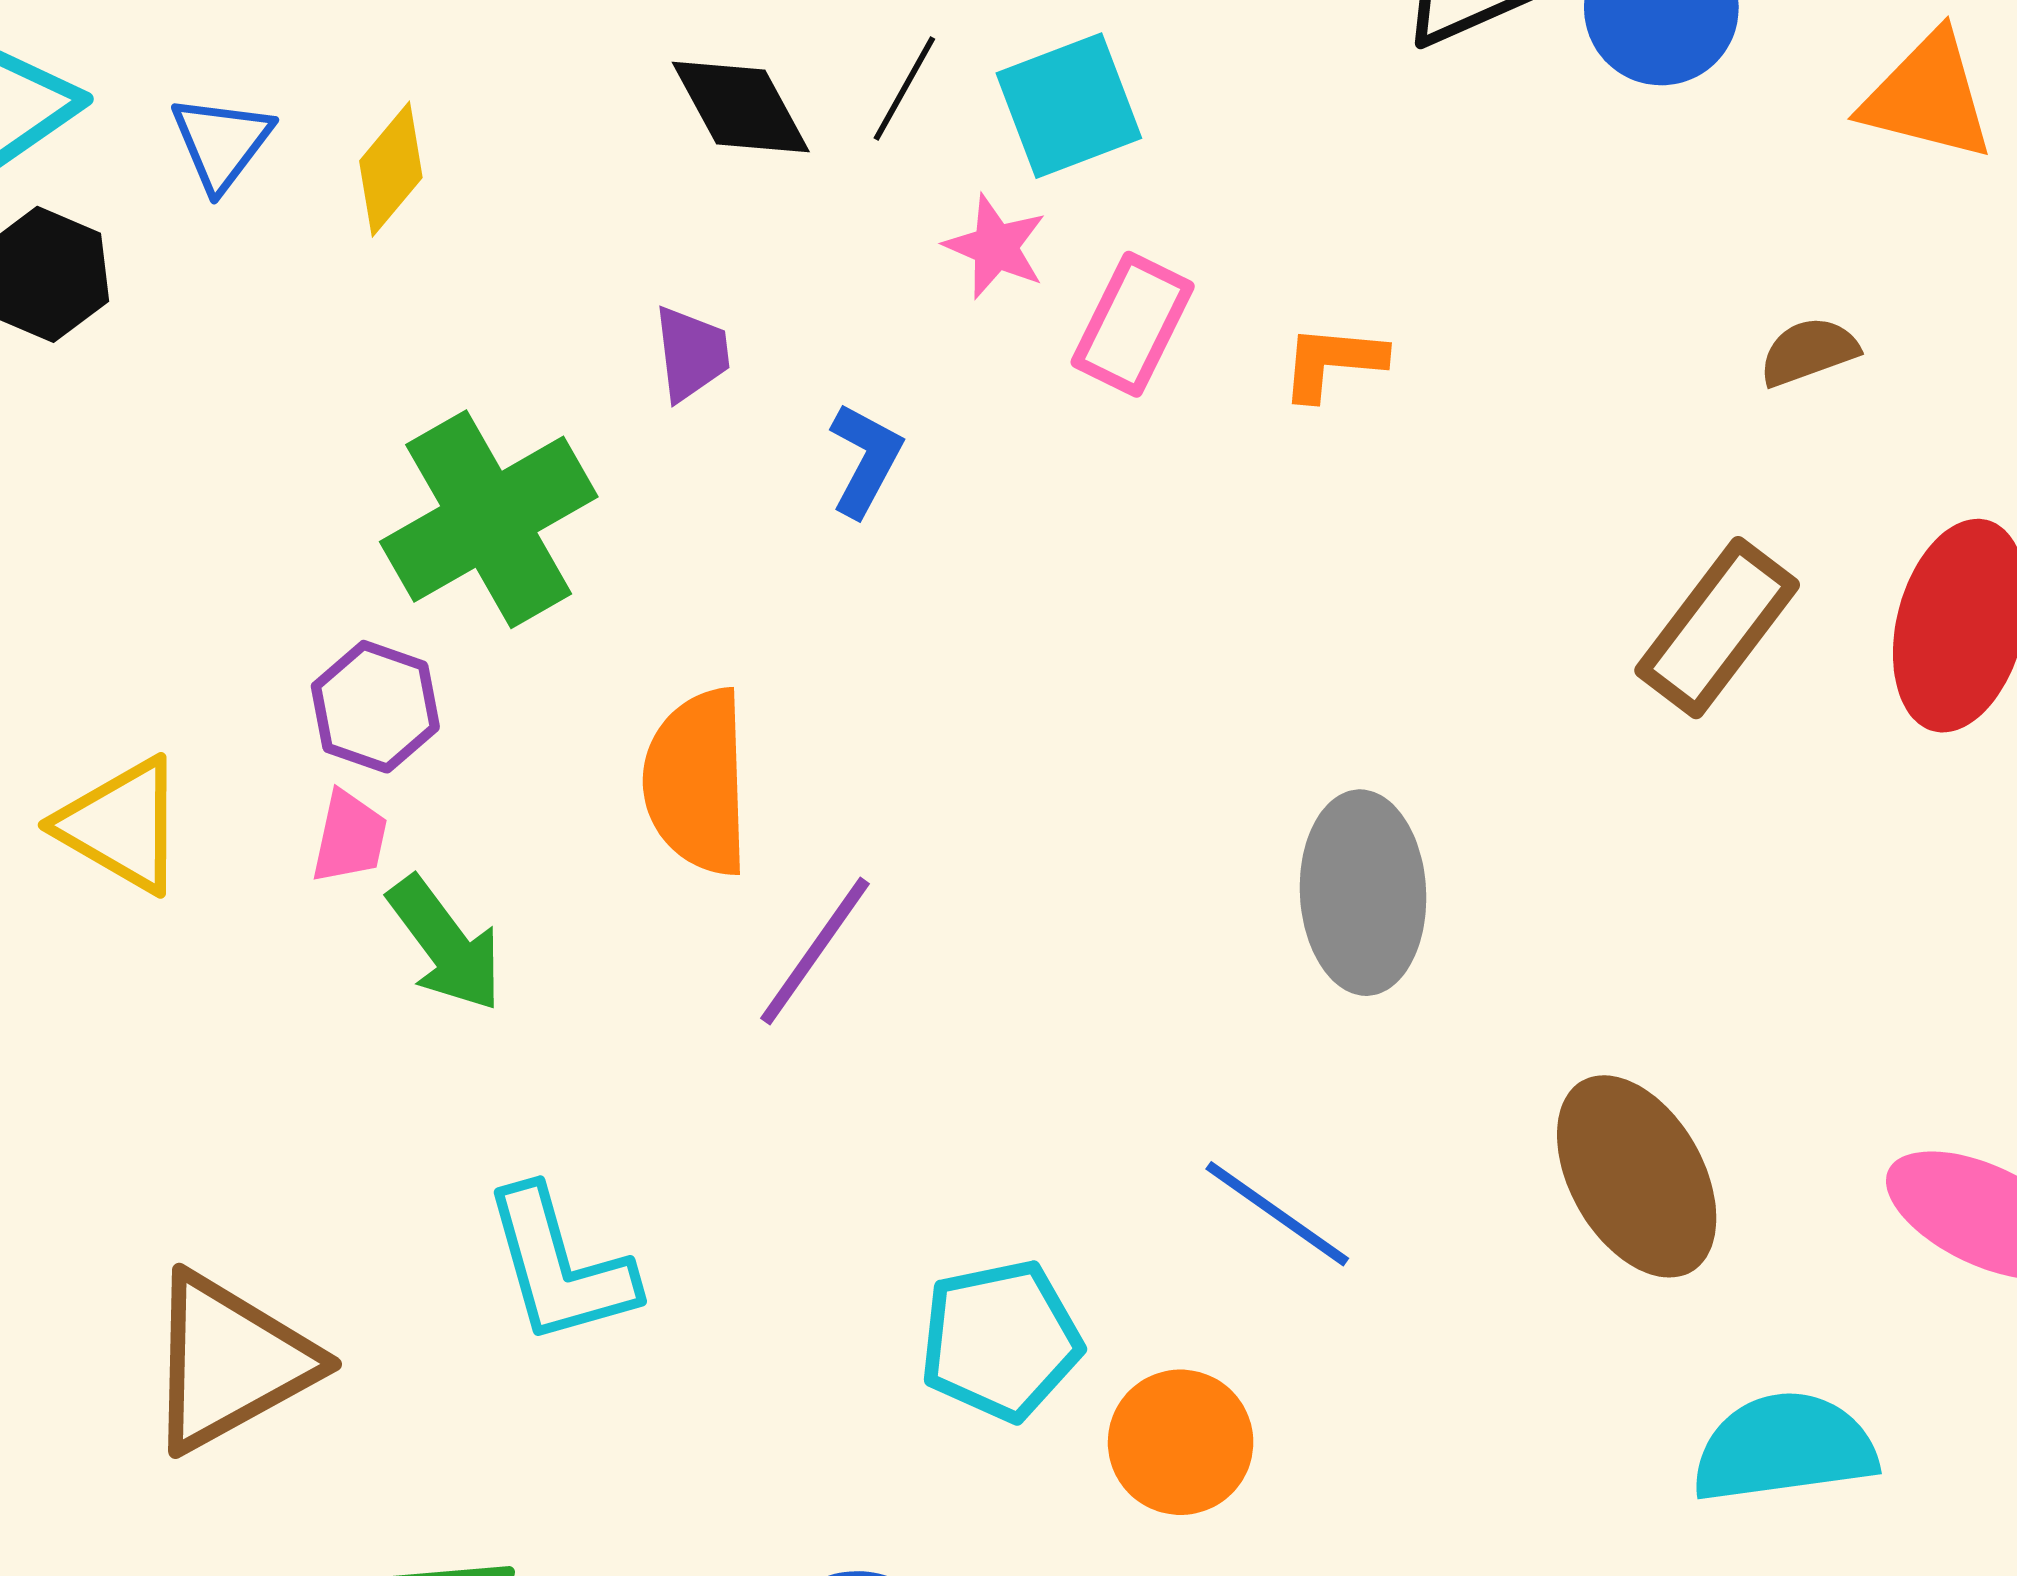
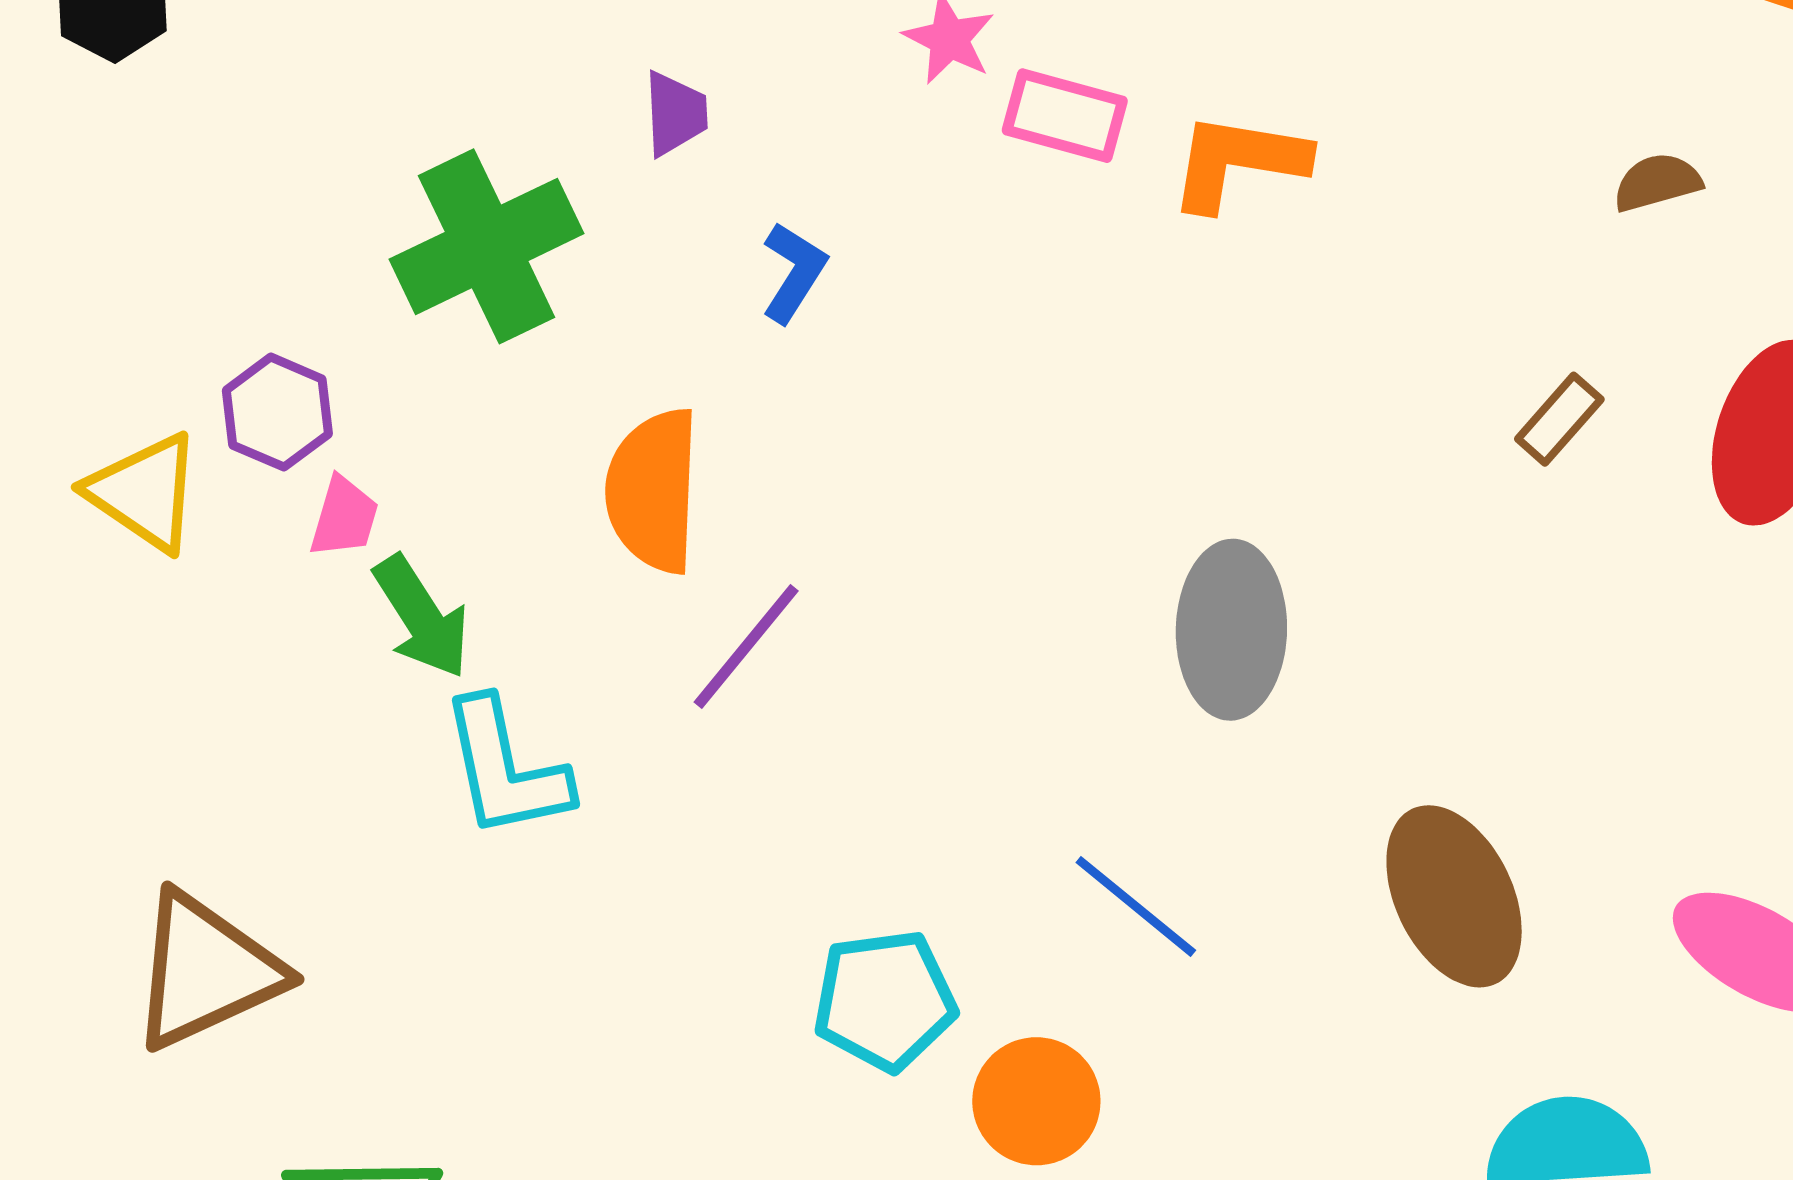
pink rectangle: (1133, 324) -> (1065, 116), turned 75
orange L-shape: (1333, 362) -> (1238, 162), size x1.5
blue L-shape: (865, 460) -> (794, 272), moved
brown rectangle: (1717, 628) -> (1559, 419), size x0.6
purple hexagon: (375, 707) -> (277, 412), moved
cyan L-shape: (560, 1266) -> (505, 769), moved

